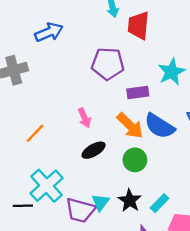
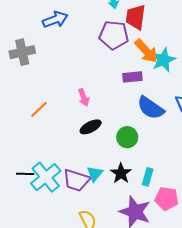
purple pentagon: (108, 64) -> (114, 35), moved
orange arrow: (130, 126) -> (146, 51), moved
cyan cross: (47, 186) -> (46, 177), moved
cyan rectangle: (160, 203) -> (148, 177), turned -30

